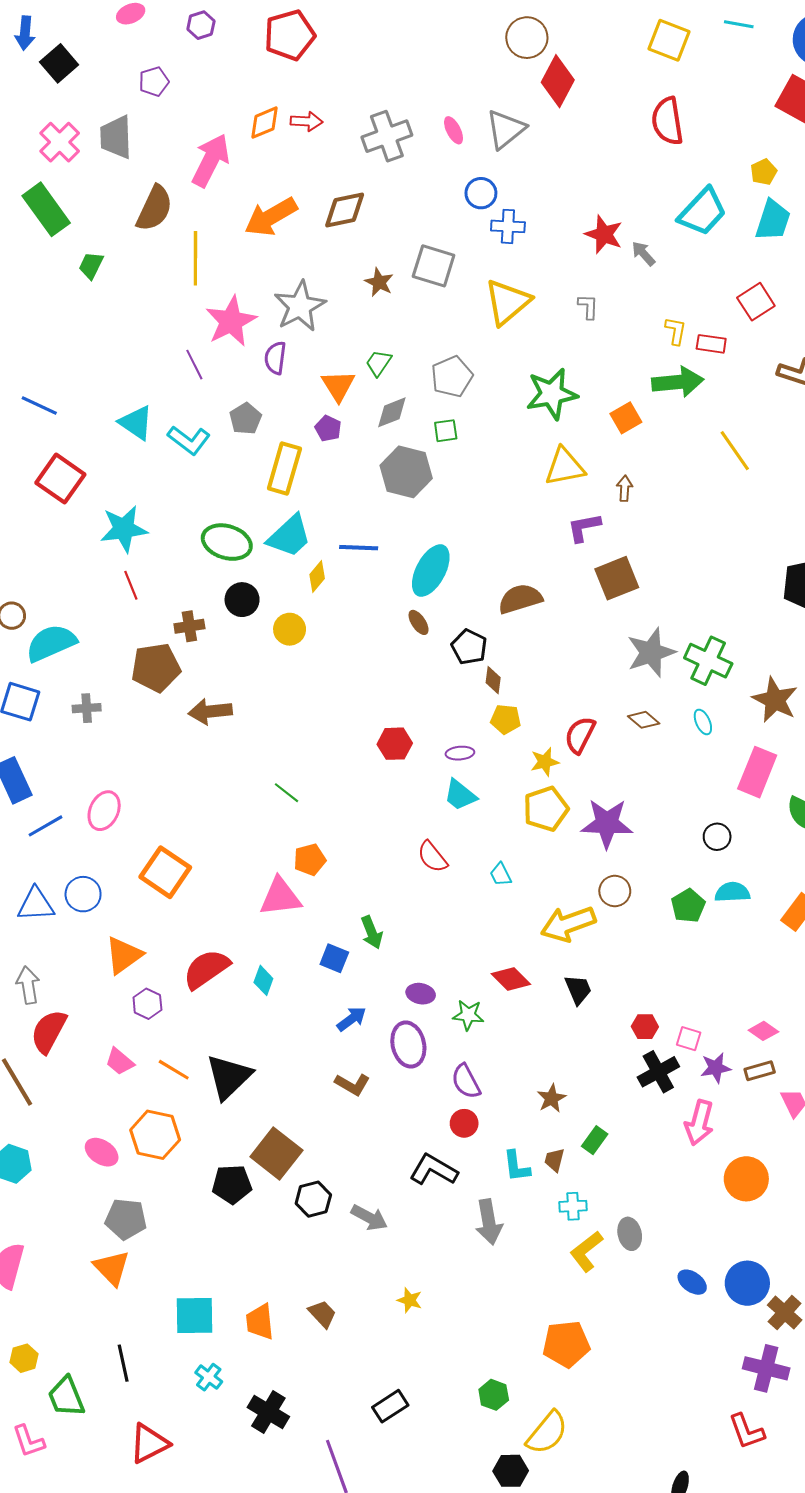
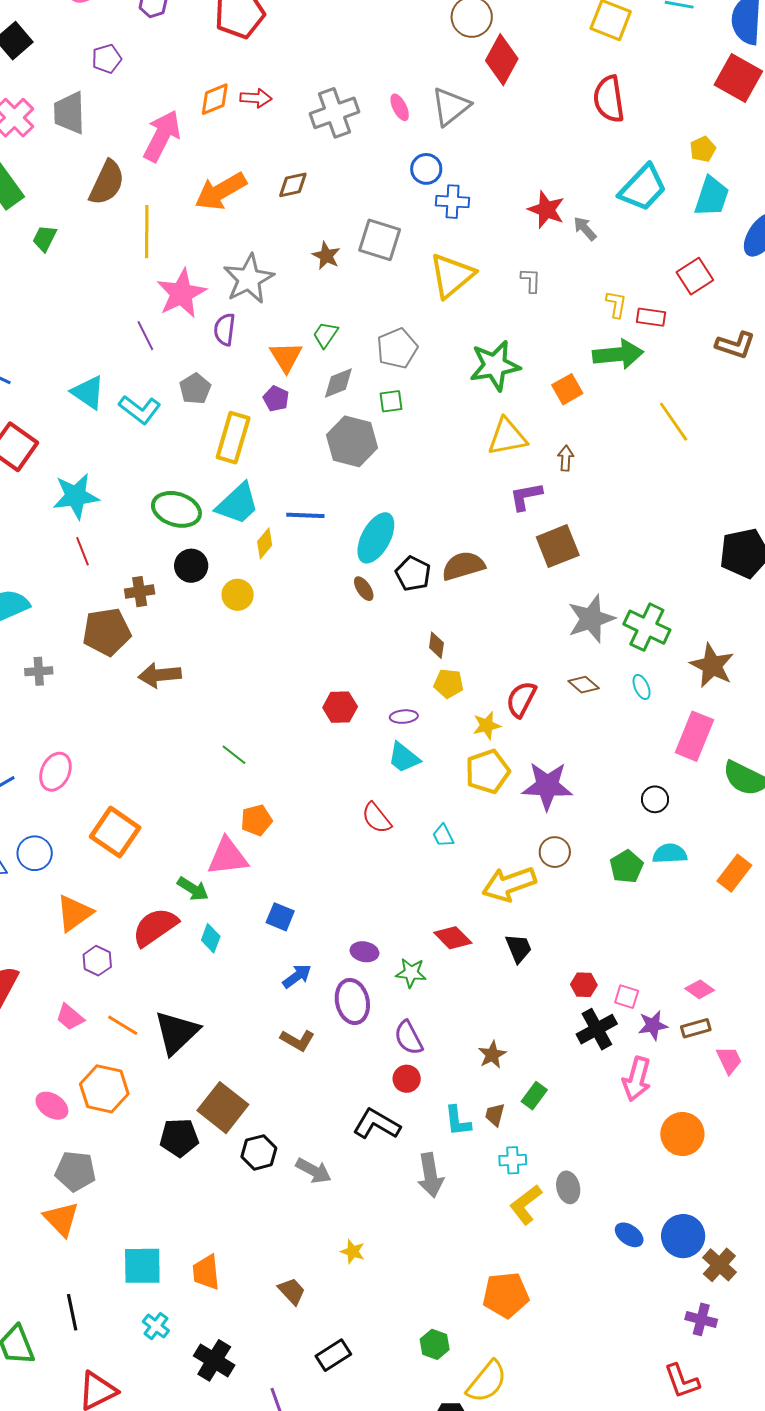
brown diamond: (345, 210) -> (293, 185), size x0.7
black pentagon: (469, 647) -> (413, 574), moved
green arrow: (372, 932) -> (193, 889), moved, turned -36
brown trapezoid: (322, 1314) -> (292, 1291), moved
purple cross: (766, 1368) -> (701, 1319), size x0.7

